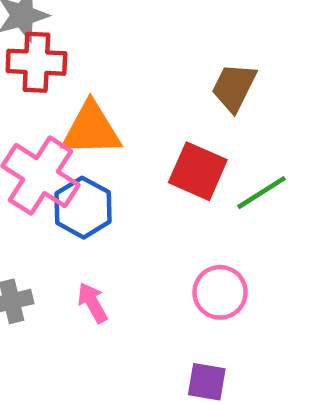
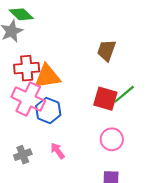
red cross: (36, 62) -> (27, 68), moved
red square: (198, 171) -> (105, 99), moved

